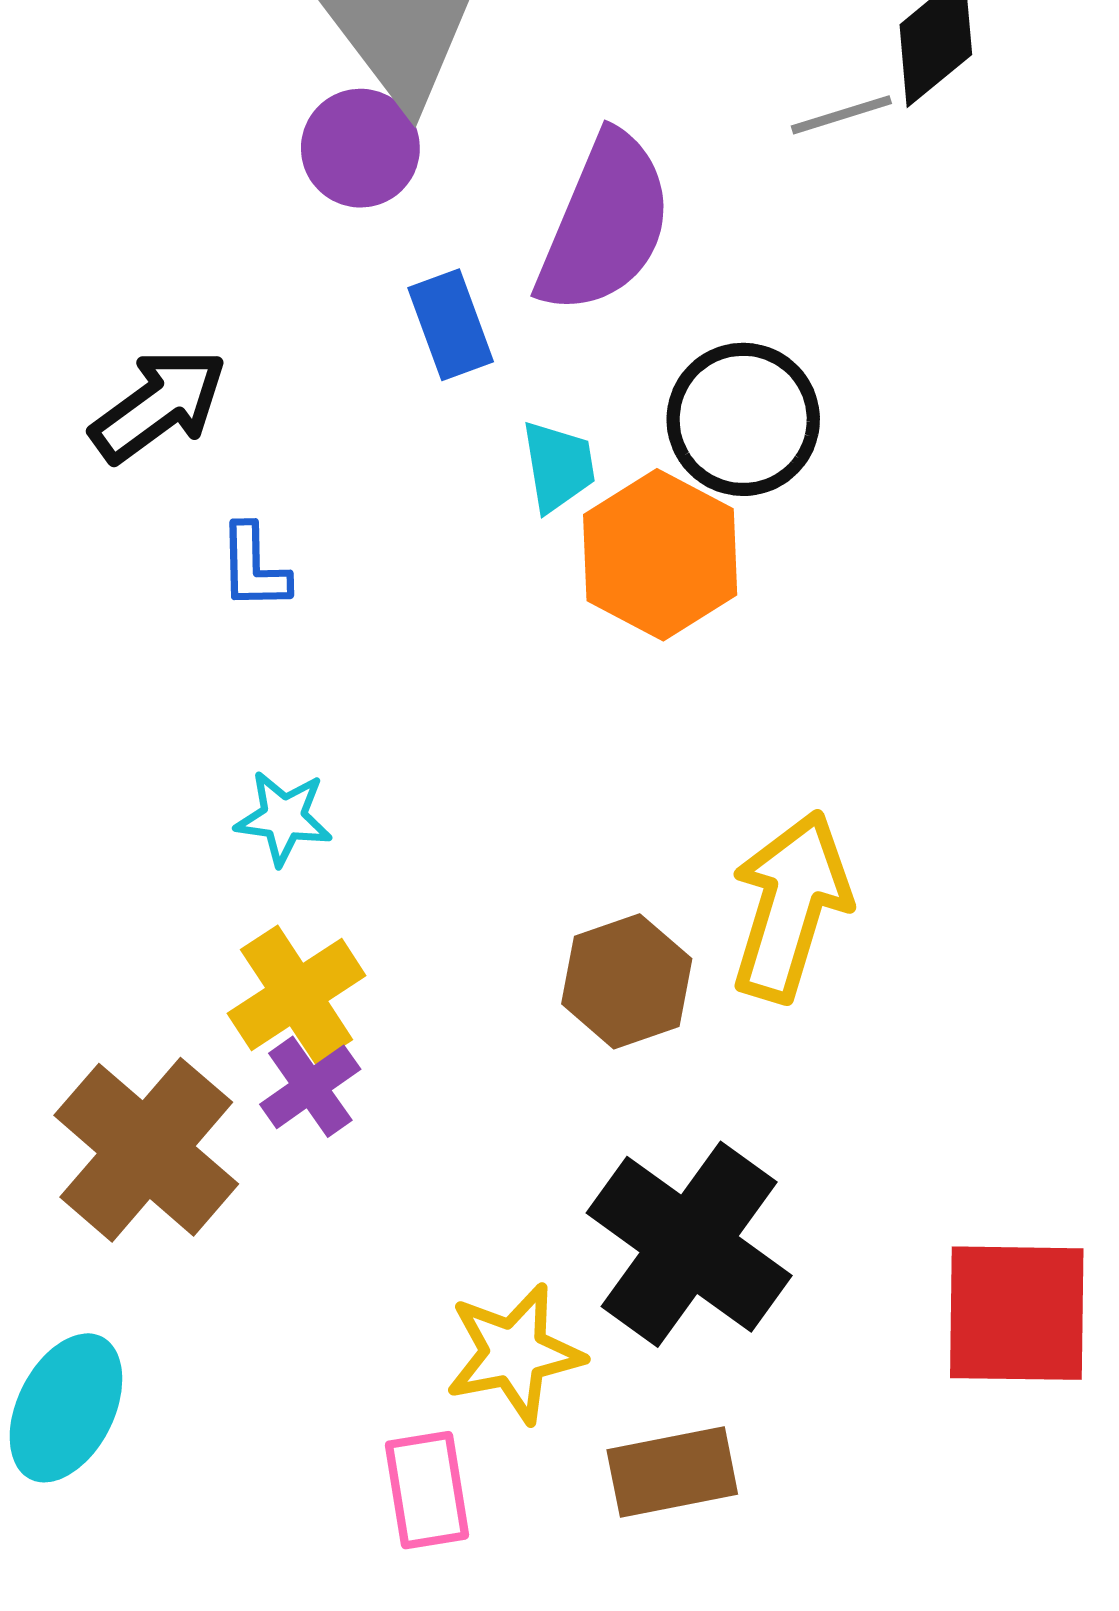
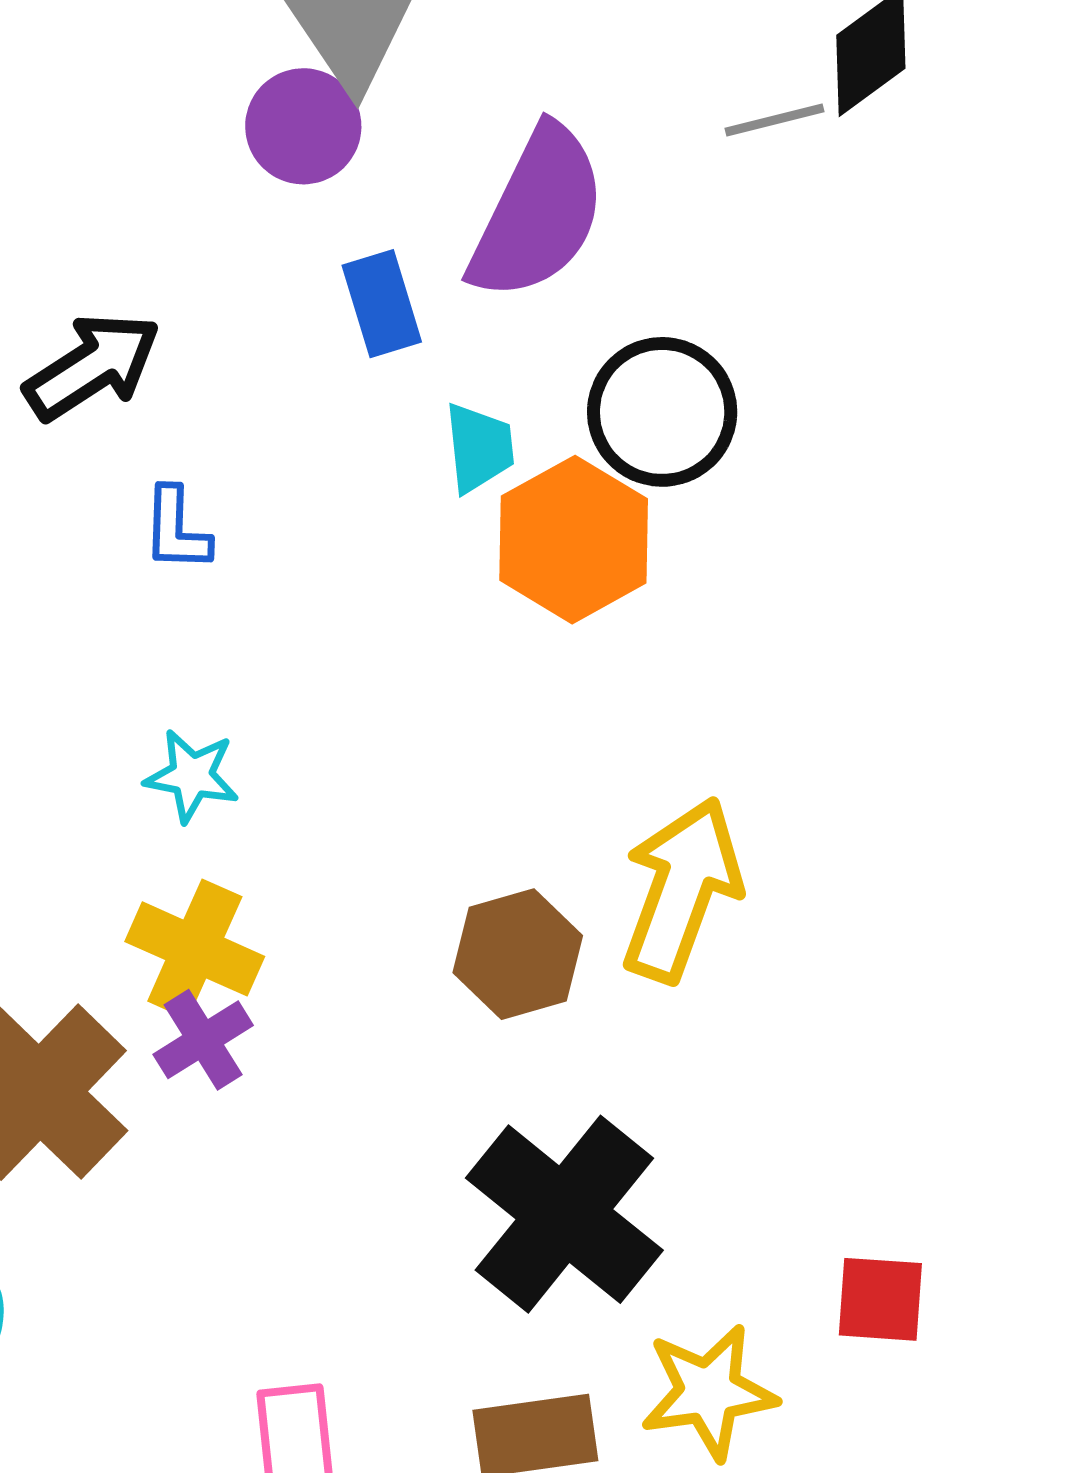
yellow cross: (297, 995) -> (195, 949), turned -36
red square: (1017, 1313) -> (880, 1299), size x0.6
yellow star: (514, 1353) -> (709, 1392), moved

